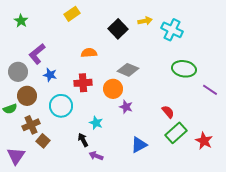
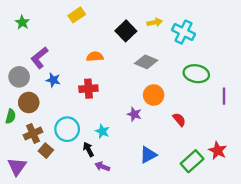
gray diamond: (128, 70) -> (146, 62), moved
orange circle: (113, 89) -> (154, 95), moved
purple line: (210, 90) -> (224, 96), turned 56
cyan circle: (61, 106) -> (67, 129), moved
green semicircle: (10, 109) -> (11, 116), turned -56
green rectangle: (176, 133) -> (192, 161), moved

